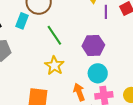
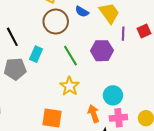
cyan rectangle: (22, 21) -> (36, 54), moved
purple hexagon: (93, 46) -> (102, 51), moved

